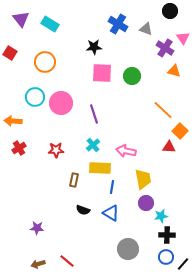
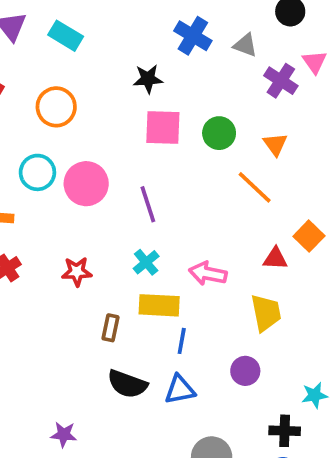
orange triangle: (174, 71) -> (275, 144), moved, turned 40
orange line: (163, 110) -> (255, 187), moved
red triangle: (169, 147) -> (275, 259), moved
yellow trapezoid: (143, 179) -> (266, 313), moved
black semicircle: (83, 210) -> (127, 384), size x1.5
blue triangle: (111, 213) -> (180, 390), turned -42
cyan star: (161, 216) -> (315, 395), moved
purple star: (37, 228) -> (64, 435), moved

